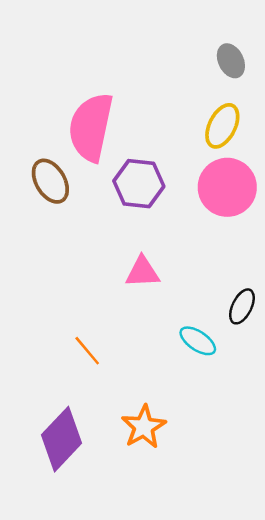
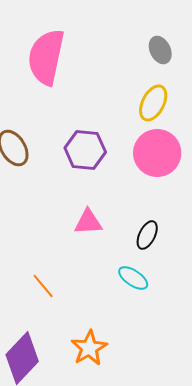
pink semicircle: (91, 127) -> (46, 57), moved
black ellipse: (242, 306) -> (147, 235), moved

